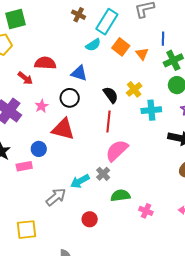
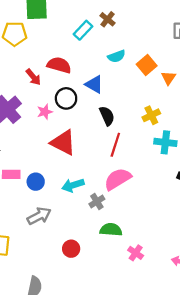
cyan rectangle: (107, 22) -> (83, 30), moved, size x0.7
black semicircle: (111, 95) -> (107, 116), moved
black circle: (70, 98) -> (66, 98), moved
blue circle: (39, 149) -> (36, 182), moved
cyan arrow: (80, 181) -> (73, 185), moved

